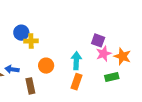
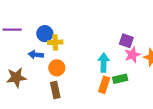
orange circle: (46, 66) -> (57, 68), moved
blue arrow: (12, 69) -> (36, 55), moved
green rectangle: (112, 77) -> (120, 79), moved

